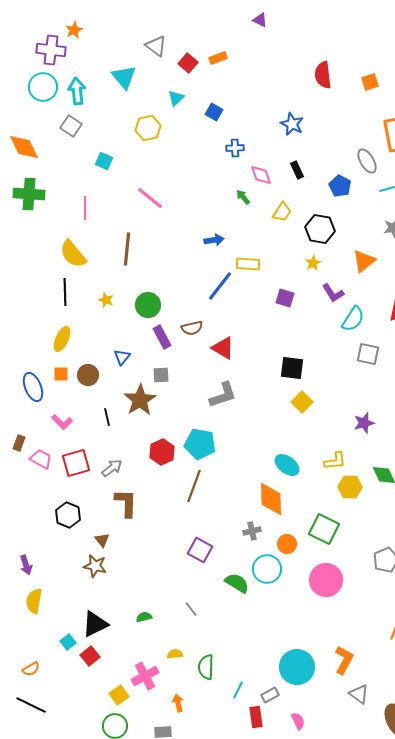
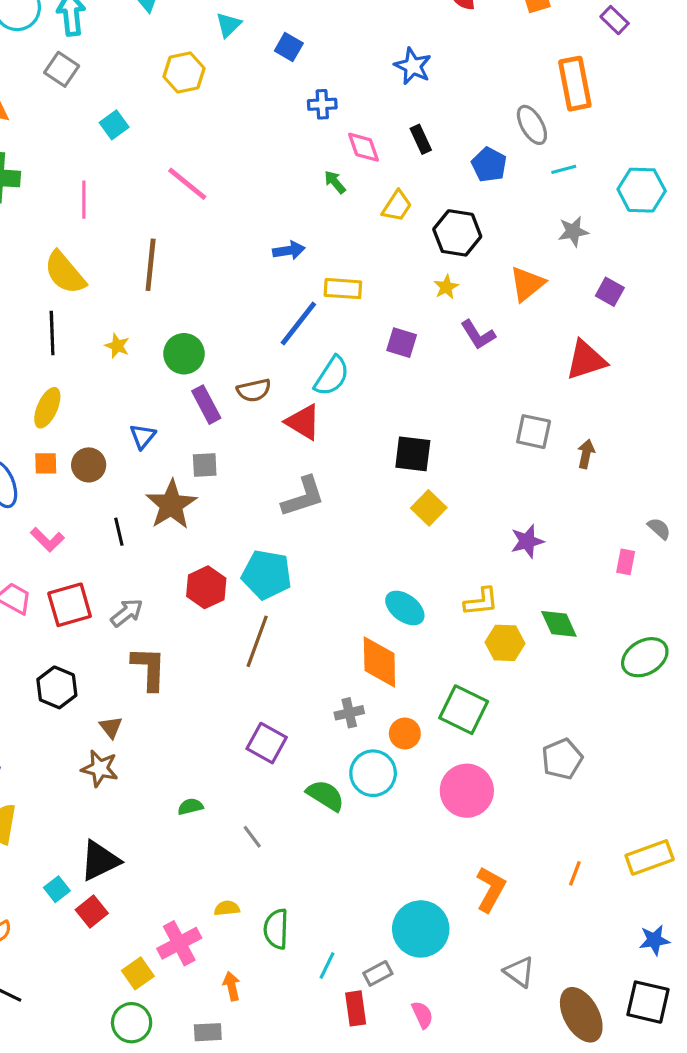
cyan square: (104, 161) -> (114, 125), turned 30
cyan semicircle: (353, 319) -> (332, 376), moved
green semicircle: (144, 617) -> (190, 807), moved
orange L-shape: (344, 660) -> (491, 889), moved

